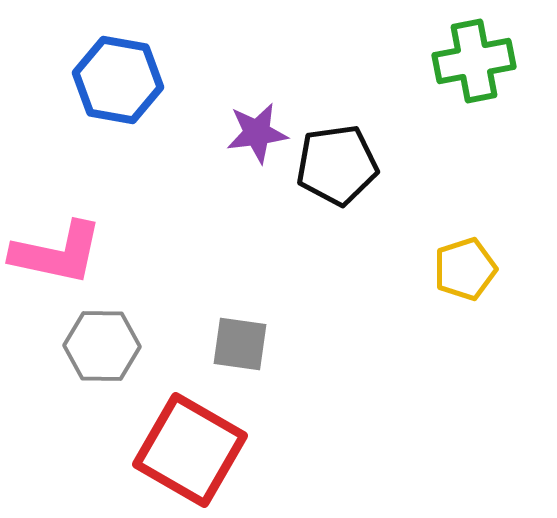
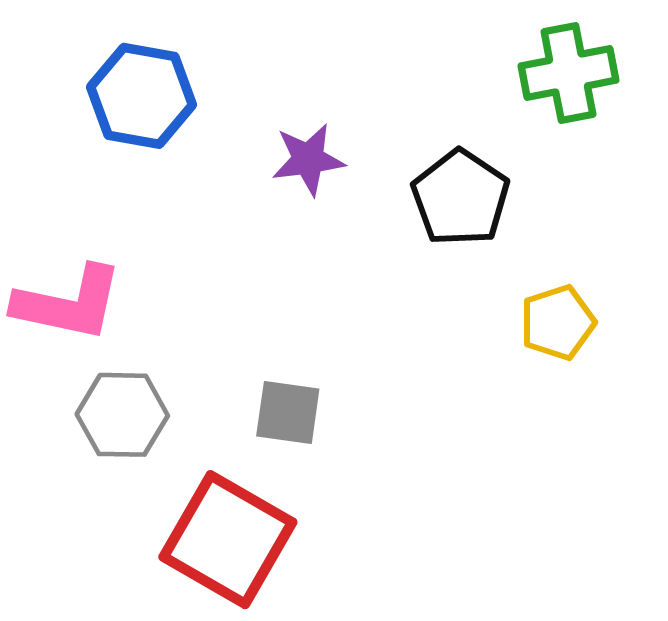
black pentagon: (337, 165) -> (461, 198), moved, turned -30

